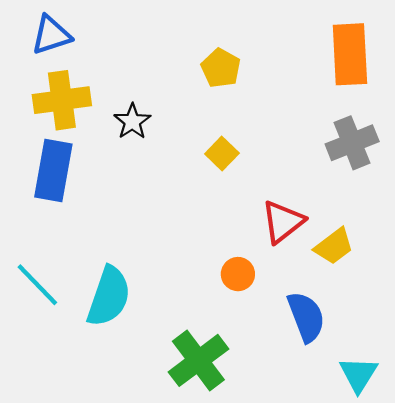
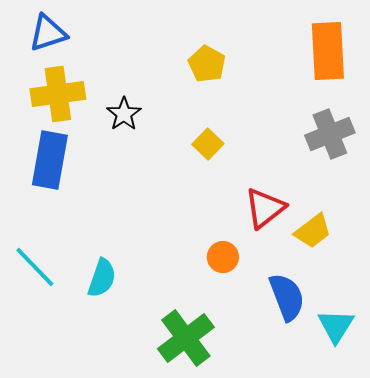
cyan semicircle: (109, 296) -> (102, 278), size x0.7
cyan triangle: (358, 374) -> (336, 326), moved

